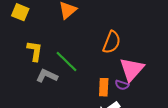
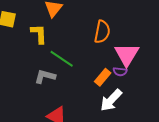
yellow L-shape: (35, 51) -> (39, 34), moved
orange rectangle: (104, 87) -> (103, 77), turned 48

